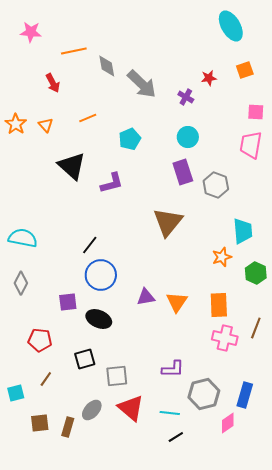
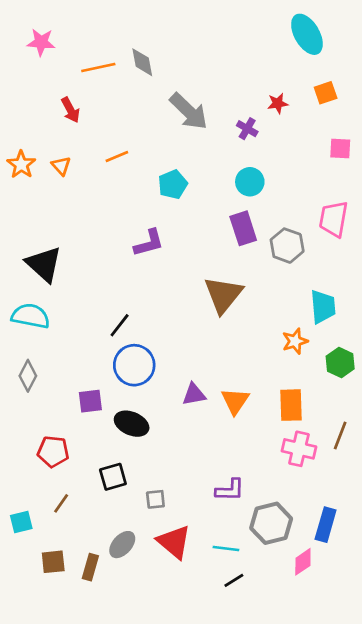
gray diamond: (107, 66) -> (142, 62), moved
pink trapezoid: (251, 145) -> (334, 219), moved
black triangle: (72, 166) -> (44, 264), moved
gray square: (117, 376) -> (155, 499), size x0.7

